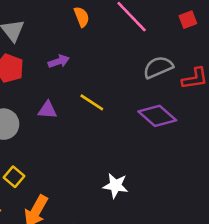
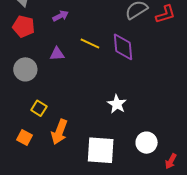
purple diamond: (157, 116) -> (123, 47), moved, turned 52
white star: (116, 186) -> (117, 104), turned 30

